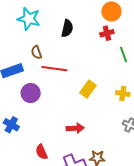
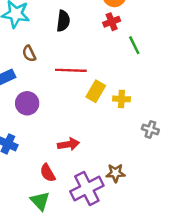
red line: (54, 69) -> (71, 70), moved
yellow cross: (123, 93) -> (121, 99), moved
red arrow: (75, 128) -> (68, 144), moved

